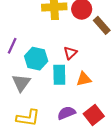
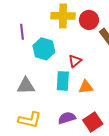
purple line: (12, 46) -> (22, 32), moved, turned -35
cyan hexagon: (36, 59) -> (44, 49), moved
gray triangle: (21, 83) -> (26, 86), turned 48

